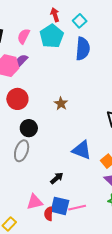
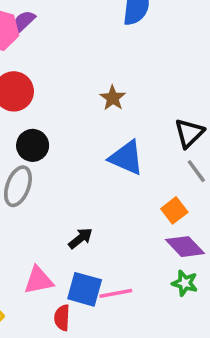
brown star: (61, 104) -> (113, 98), moved
blue triangle: (82, 150) -> (126, 158), moved
red semicircle: (49, 214) -> (62, 318), moved

